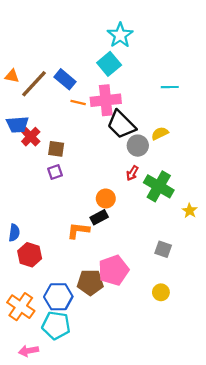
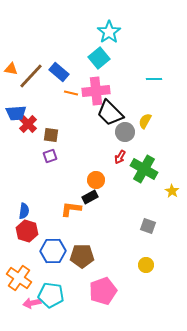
yellow semicircle: (160, 133) -> (145, 121), turned -35
blue semicircle: (14, 233) -> (24, 211), moved
pink pentagon: (113, 270) -> (103, 291), moved
blue hexagon: (58, 297) -> (53, 251), moved
pink arrow: (29, 351) -> (32, 303), moved

